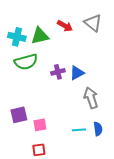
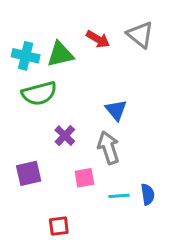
purple cross: (58, 72) -> (65, 136), moved, turned -32
blue triangle: (77, 73) -> (116, 110), turned -42
gray arrow: (91, 98) -> (108, 148), moved
pink square: (40, 125) -> (84, 178), moved

